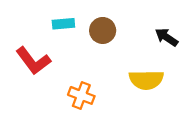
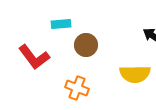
brown circle: (103, 30) -> (86, 45), moved

